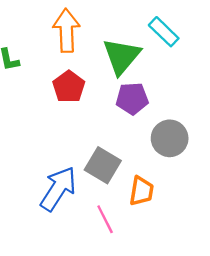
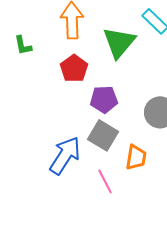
purple pentagon: (132, 98) -> (104, 99), moved

